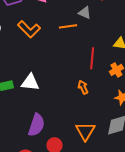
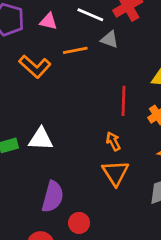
orange line: (68, 26) -> (75, 50), moved
orange triangle: (85, 131) -> (115, 173), moved

